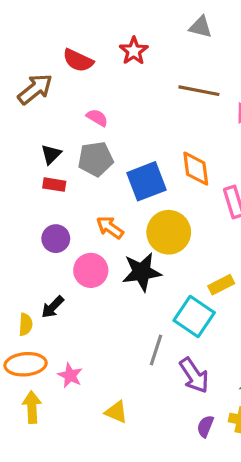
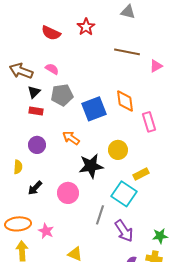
brown arrow: (35, 89) -> (21, 71), moved, turned -120
pink semicircle: (97, 118) -> (52, 69), moved
yellow circle: (169, 232) -> (118, 150), moved, size x0.7
pink circle: (91, 270) -> (68, 193), moved
yellow semicircle: (26, 324) -> (18, 167), moved

